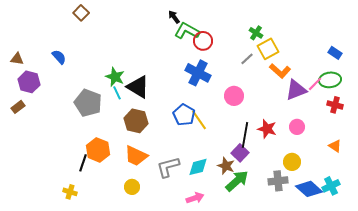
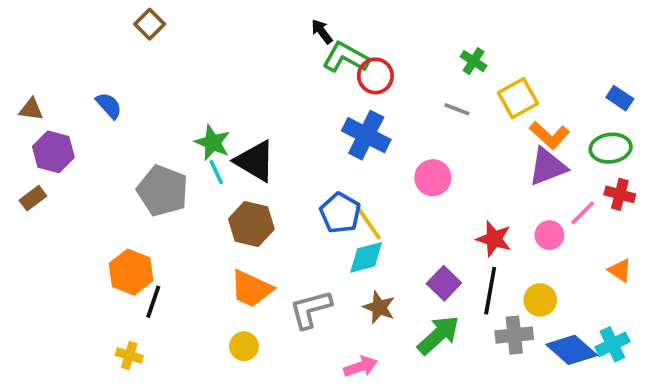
yellow square: (268, 49) -> (518, 98), moved
gray line: (247, 59) -> (457, 109), turned 64
orange L-shape: (280, 71) -> (549, 135), moved
pink line: (315, 84) -> (583, 213), moved
black line: (245, 135) -> (490, 291), moved
orange hexagon: (98, 150) -> (131, 272), moved
brown star: (226, 166) -> (379, 307), moved
cyan diamond: (198, 167) -> (366, 257), moved

